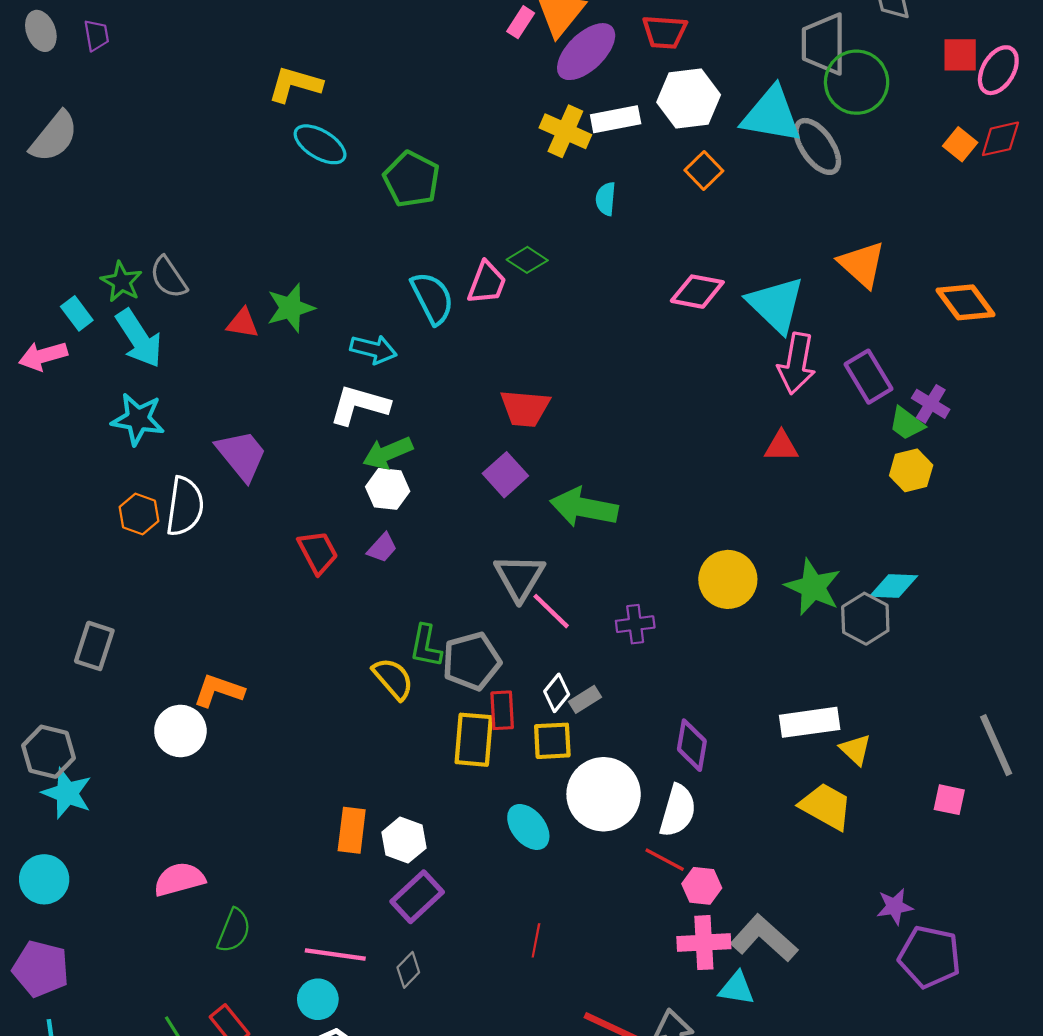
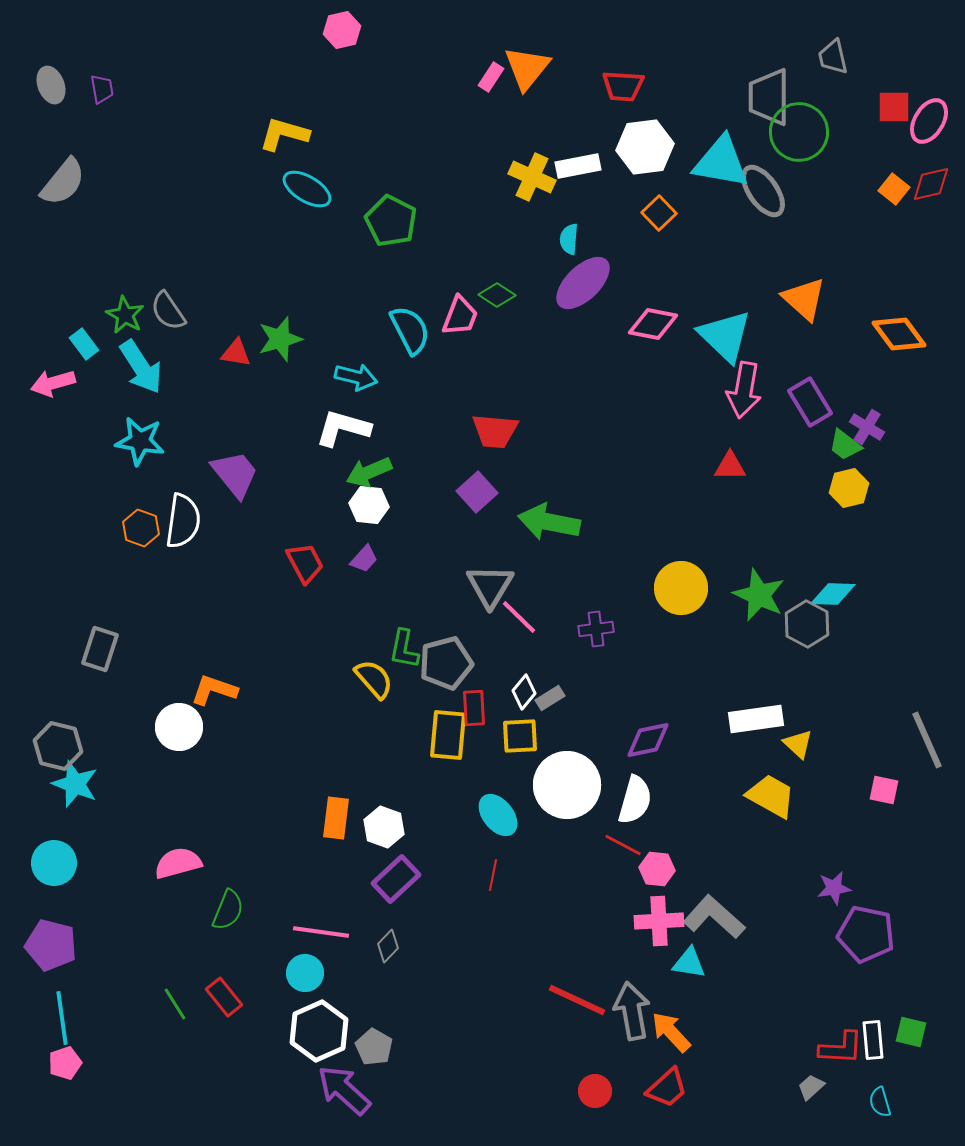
purple ellipse: (586, 52) -> (583, 283), moved
purple diamond: (692, 745) -> (648, 740), turned 69
red line: (536, 940) -> (493, 875), moved

